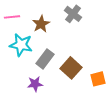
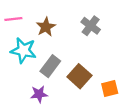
gray cross: (73, 14) -> (91, 26), moved

